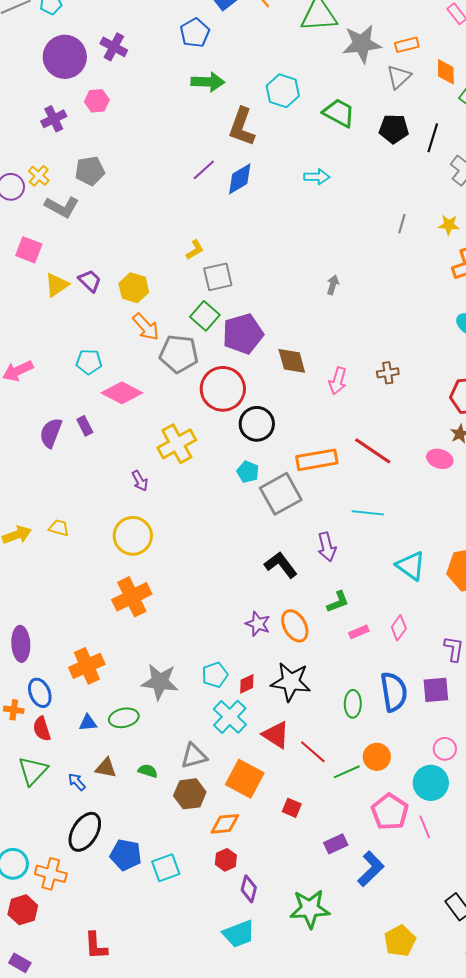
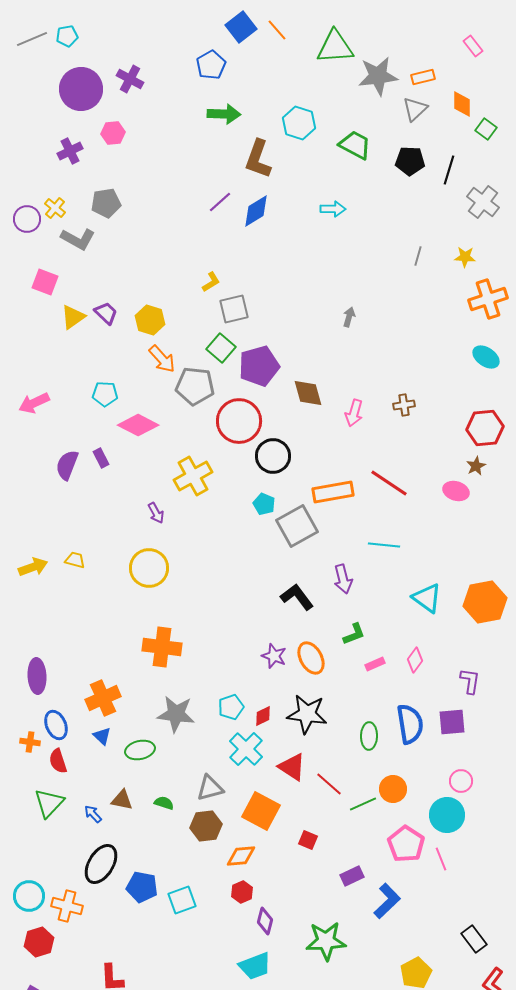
orange cross: (132, 597) -> (162, 647), moved, turned 33
blue triangle: (88, 723) -> (102, 736), moved, turned 48

